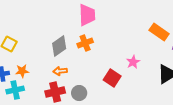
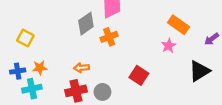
orange rectangle: (159, 32) -> (178, 25), moved
gray diamond: (59, 46) -> (86, 24), moved
pink star: (133, 62) -> (169, 46), moved

